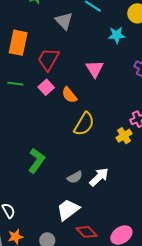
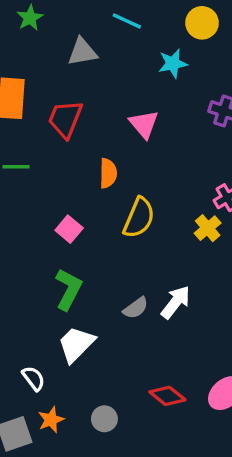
gray triangle: (64, 21) -> (82, 52), turned -48
pink square: (46, 87) -> (69, 229), moved
orange semicircle: (69, 95) -> (108, 173), turned -132
white trapezoid: (68, 210) -> (76, 344), moved

